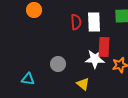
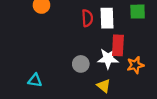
gray circle: (58, 64) -> (81, 64), moved
yellow triangle: (83, 84) -> (104, 86), moved

